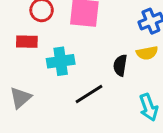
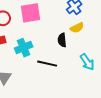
black line: (89, 94) -> (47, 64), turned 60

